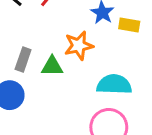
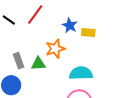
gray rectangle: (23, 59) -> (19, 61), turned -35

